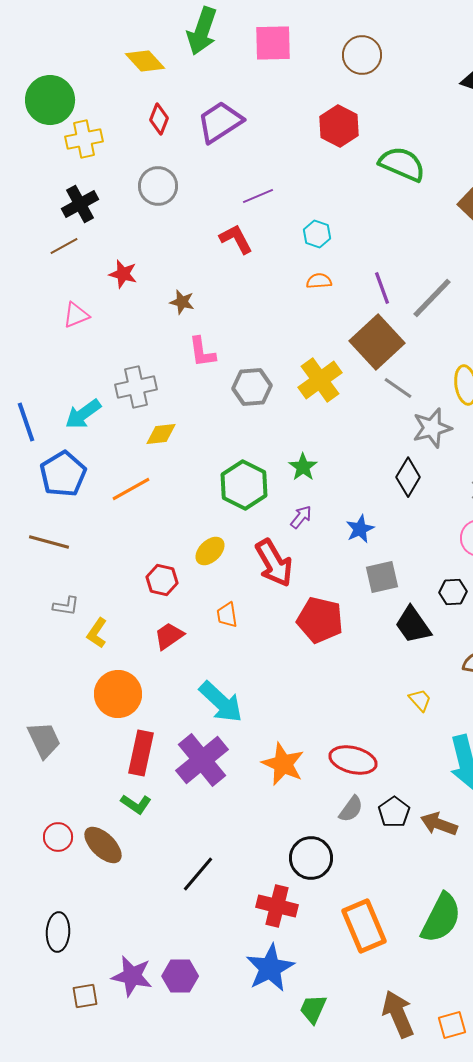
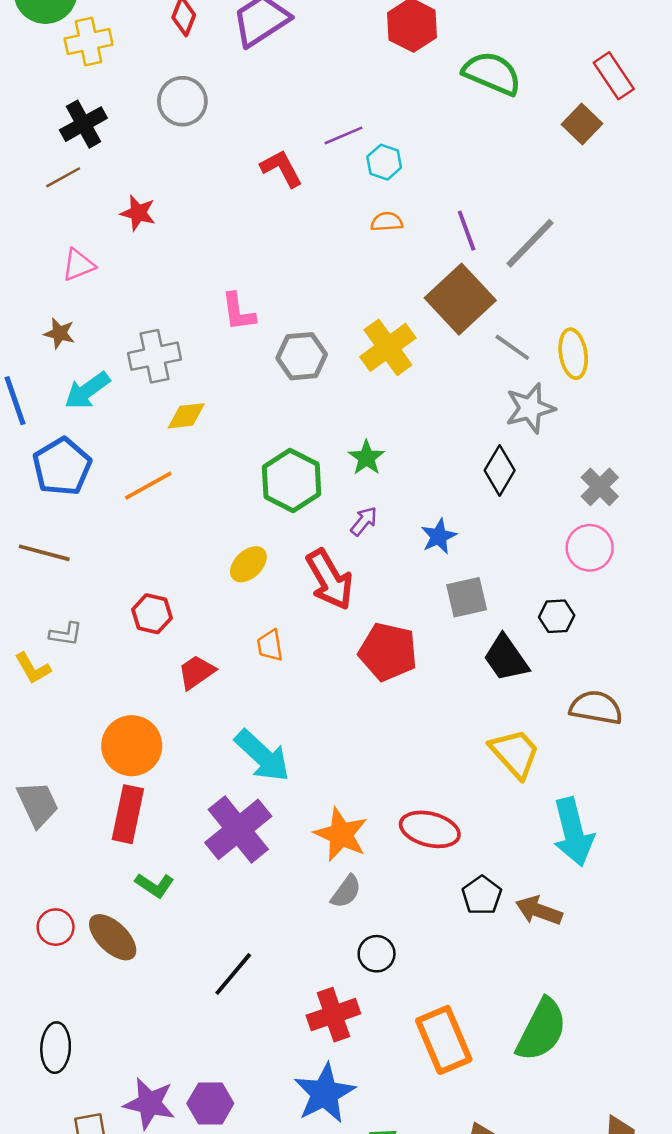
purple line: (258, 196) -> (344, 135), moved
brown star: (182, 302) -> (59, 333), moved
gray line: (398, 388) -> (512, 347), moved
red hexagon: (162, 580) -> (152, 614), moved
yellow L-shape: (97, 633) -> (33, 668), moved, turned -64
yellow trapezoid: (420, 700) -> (515, 753), size x1.8
red rectangle: (141, 753) -> (128, 814), moved
gray semicircle: (351, 809) -> (346, 892), moved
black circle: (311, 858) -> (377, 954), size x0.7
red cross: (277, 906) -> (333, 1015), turned -33

